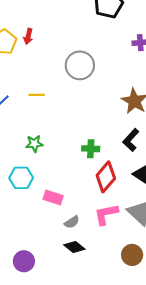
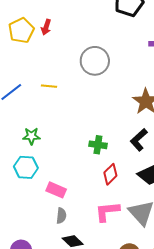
green star: (34, 144) -> (31, 136), moved
red diamond: (106, 177) -> (110, 174), size x0.7
gray semicircle: (72, 222) -> (61, 216), moved, turned -56

